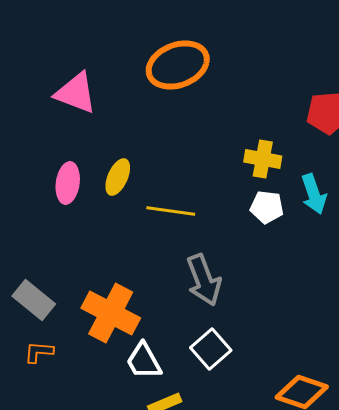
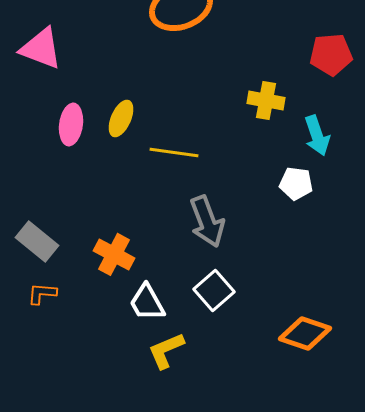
pink triangle: (76, 93) -> (41, 48), moved
white pentagon: (267, 207) -> (296, 183), moved
orange cross: (111, 313) -> (114, 254), size x0.7

